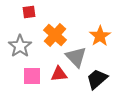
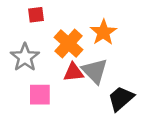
orange star: (100, 36) -> (103, 32), moved
red triangle: (59, 74) -> (74, 72), moved

